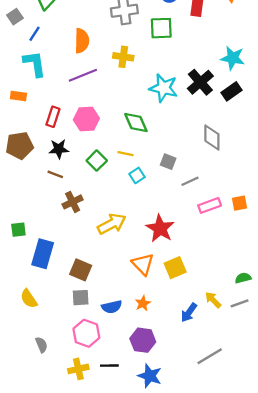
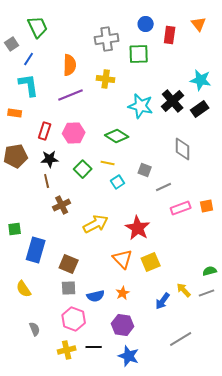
green diamond: (136, 123) -> (117, 136), turned -35
brown line: (55, 174) -> (47, 181), turned 56

